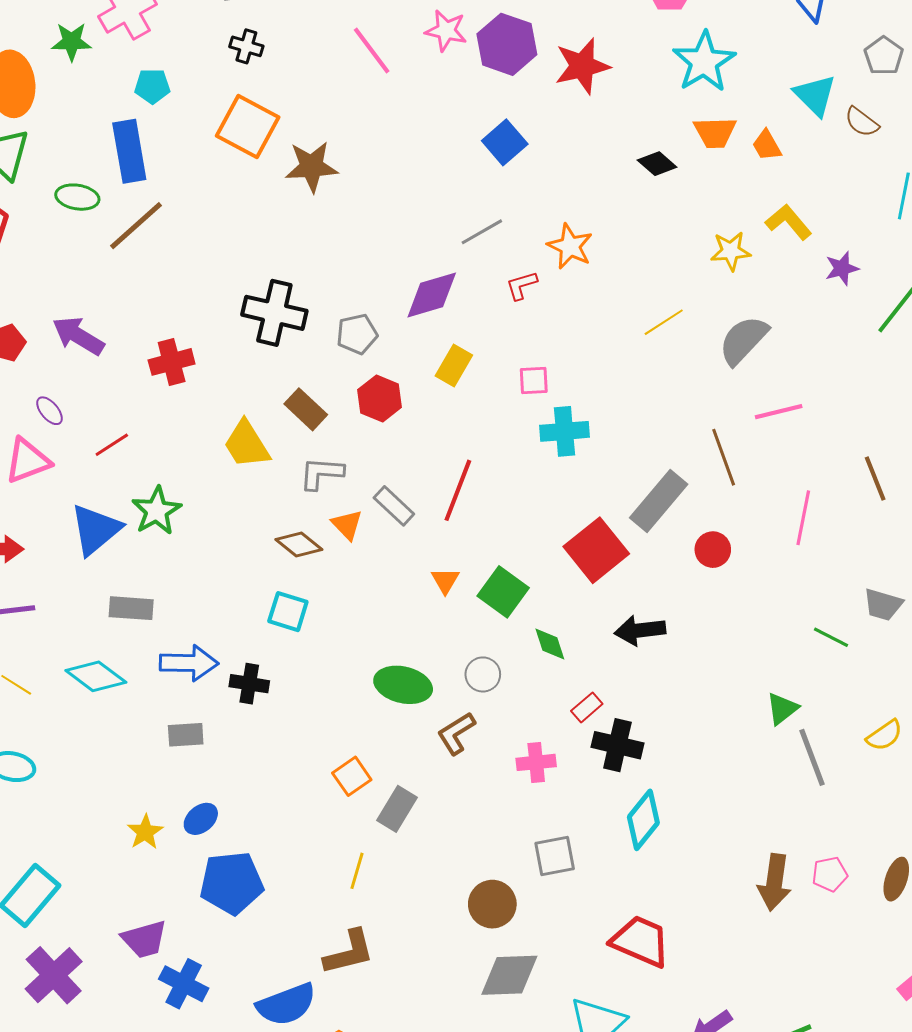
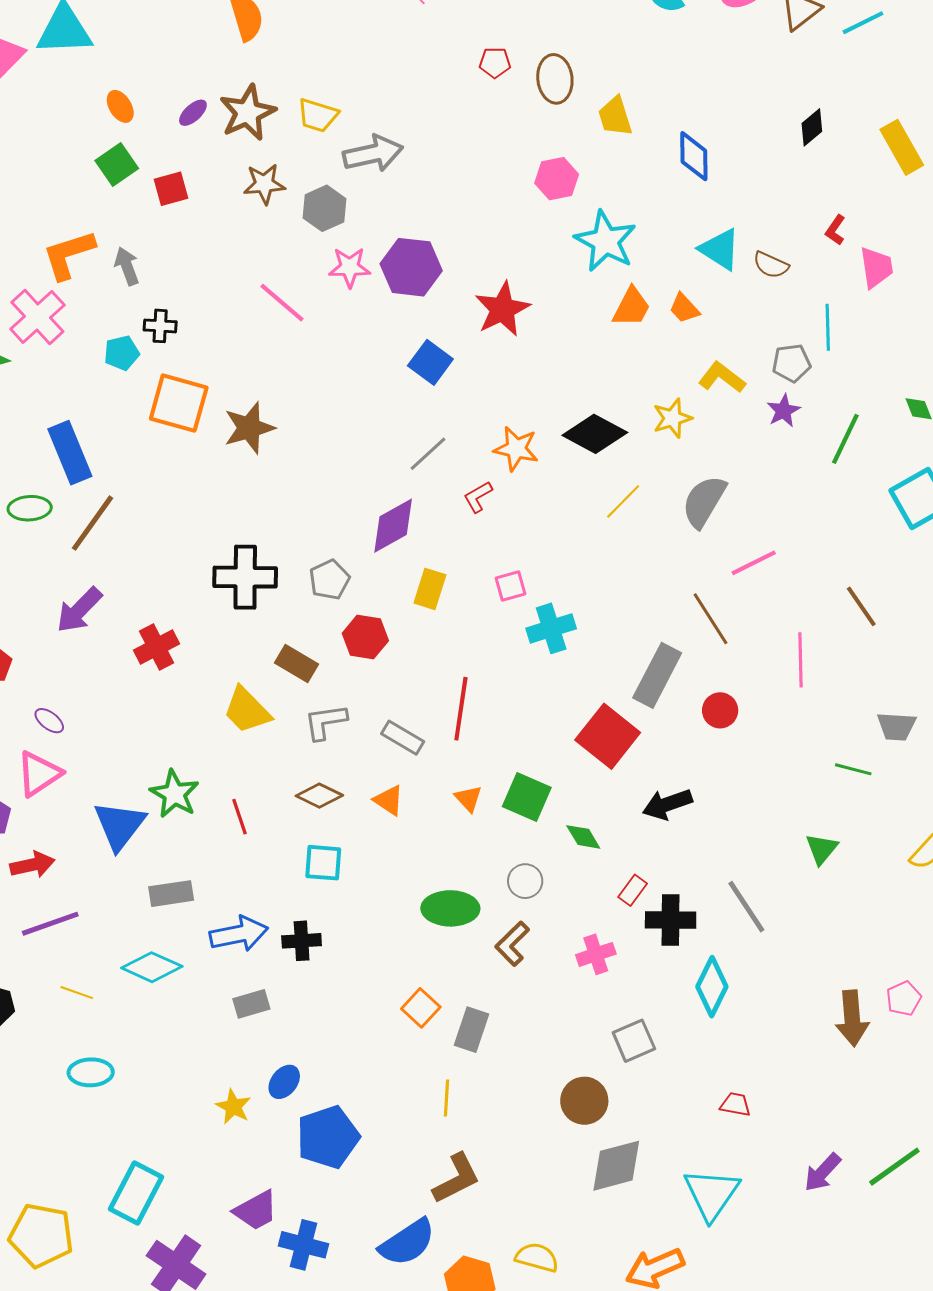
gray pentagon: (884, 56) -> (792, 363), moved, turned -30
red star: (582, 66) -> (502, 309), moved
cyan pentagon: (152, 86) -> (122, 353), moved
orange trapezoid: (715, 132) -> (631, 307), turned -48
black diamond: (657, 164) -> (595, 434), moved, size x1.6
purple arrow: (78, 336) -> (79, 610), moved, turned -64
red line: (112, 445) -> (240, 817), moved, turned -63
orange triangle: (347, 525) -> (389, 800), moved
gray line: (812, 757) -> (746, 907), moved
red trapezoid: (640, 941) -> (735, 1104), size x0.5

